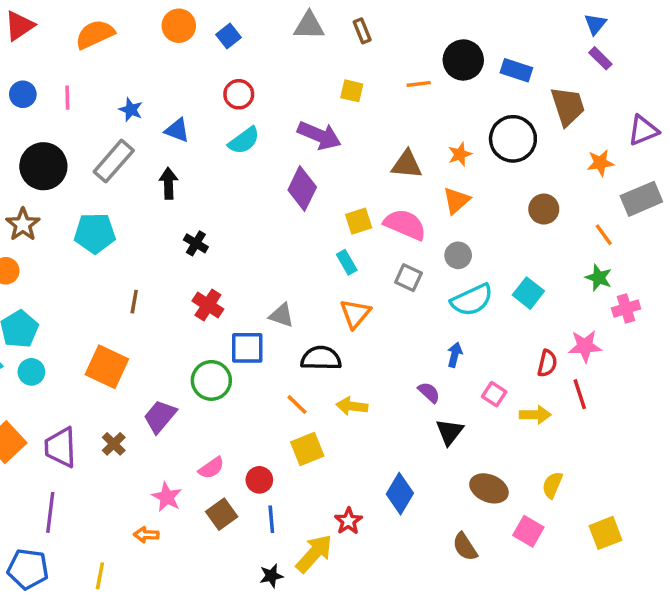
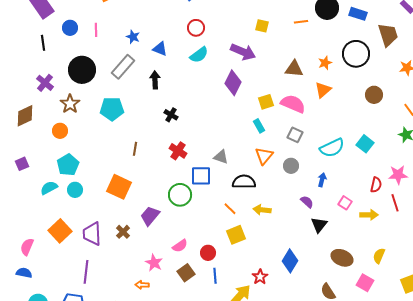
gray circle: (458, 255) -> (291, 166), moved

